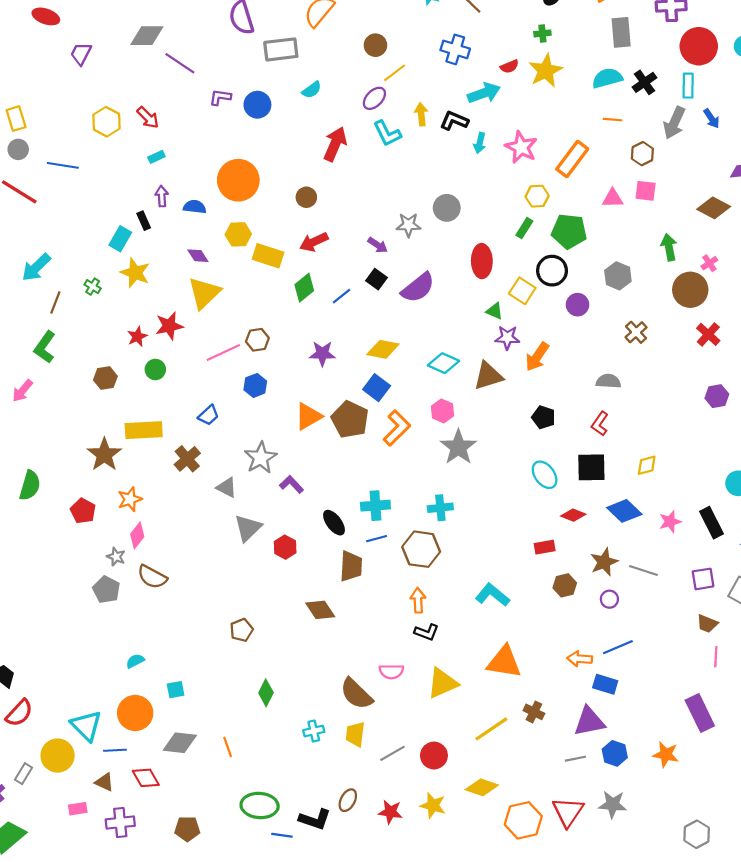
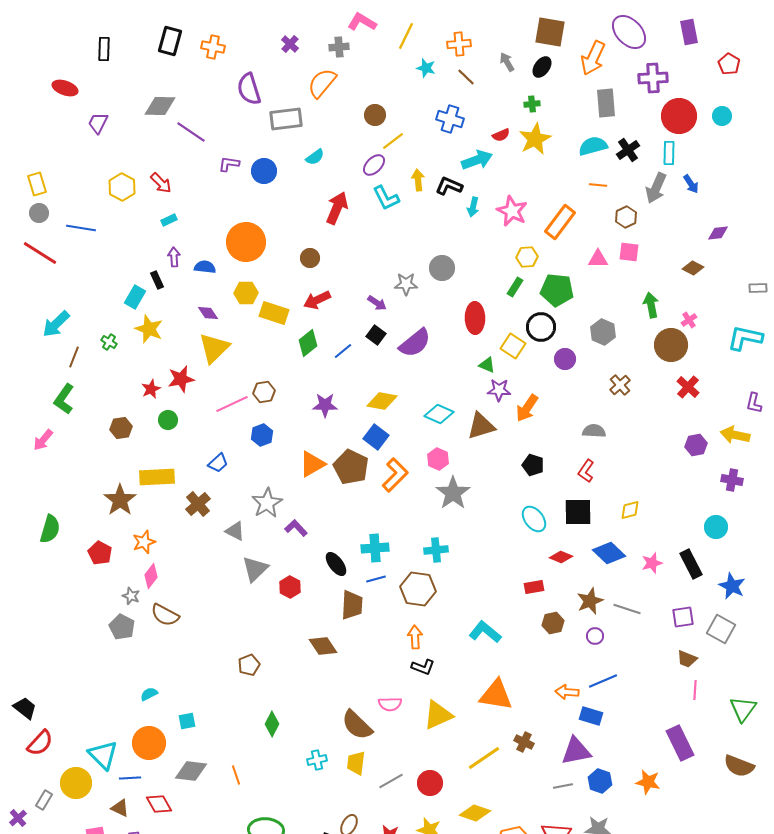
brown diamond: (714, 208) -> (693, 268), size x0.7

